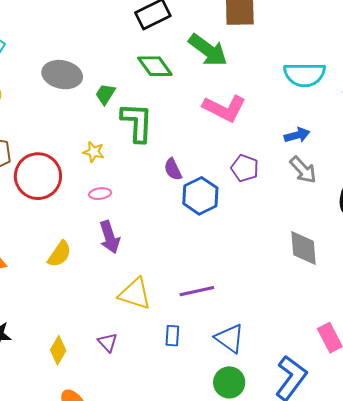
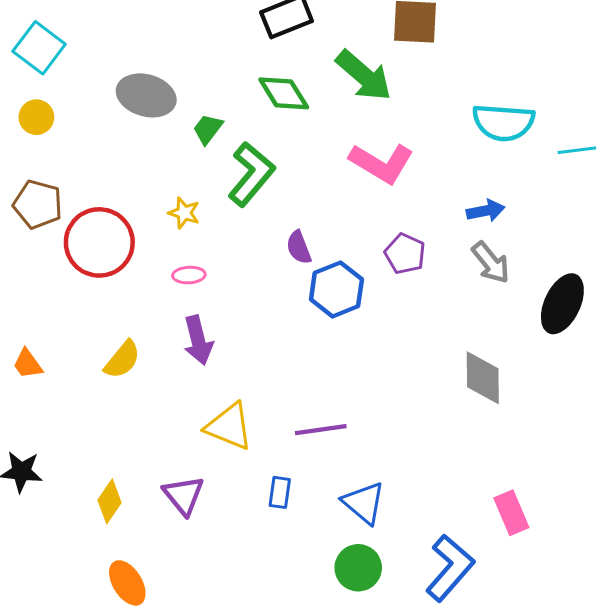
green L-shape: (137, 122) -> (251, 174), turned 33
purple triangle: (108, 342) -> (184, 495), size x1.4

